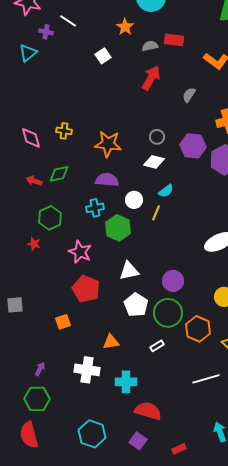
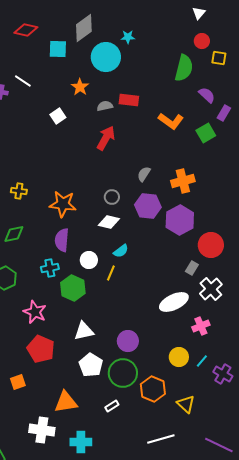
gray semicircle: (189, 95) -> (144, 174), moved
purple semicircle: (107, 180) -> (62, 240), turned -90
orange triangle: (111, 342) -> (66, 402), size x1.4

